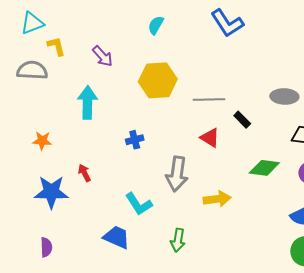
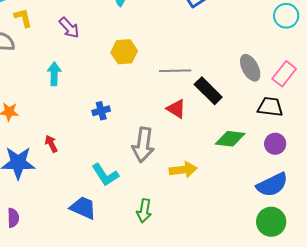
yellow hexagon: (158, 80) -> (124, 52), size x0.7
gray ellipse: (284, 96) -> (250, 68), turned 60
cyan arrow: (87, 103) -> (54, 74), size x0.7
black rectangle: (242, 120) -> (208, 91), size x1.6

